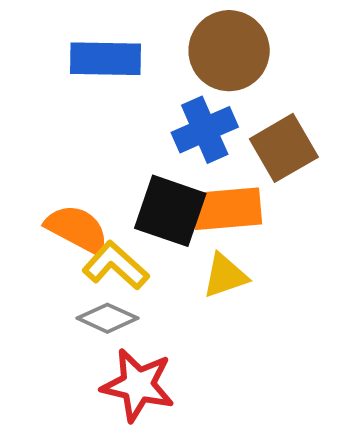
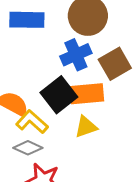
black square: (170, 211) -> (59, 95), turned 33

